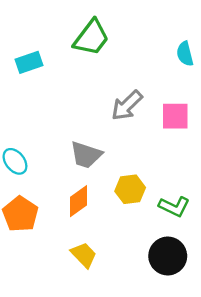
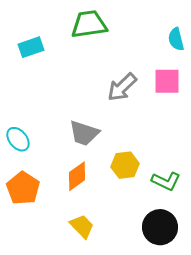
green trapezoid: (91, 38) -> (89, 24), turned -135
pink square: (175, 116) -> (167, 81), moved

